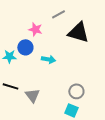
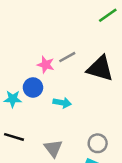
gray line: (58, 14) -> (67, 57), moved
gray triangle: (32, 95) -> (53, 148), moved

